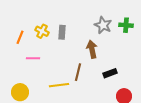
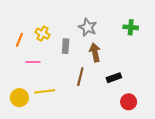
gray star: (103, 25) -> (88, 27), moved
gray rectangle: (62, 32) -> (66, 46), moved
yellow line: (59, 85) -> (45, 91), moved

